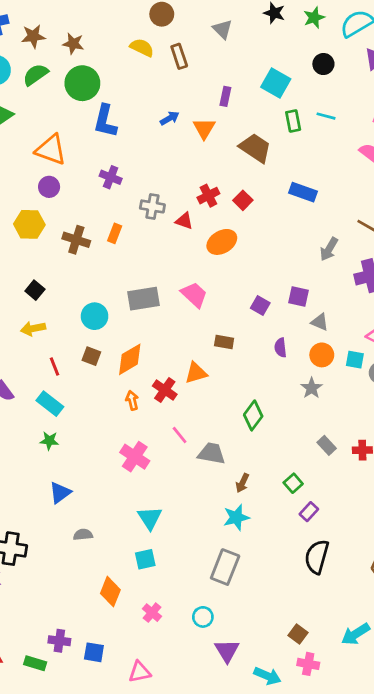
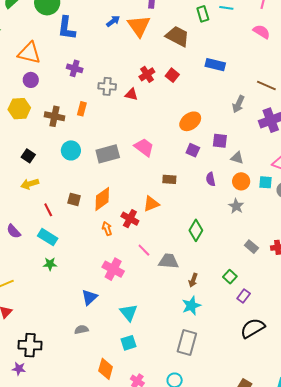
orange triangle: (204, 128) -> (139, 26), size x1.4
orange ellipse: (222, 242) -> (190, 121), moved
cyan circle: (95, 316) -> (71, 150), moved
blue triangle: (60, 493) -> (89, 297), moved
black semicircle: (317, 557) -> (253, 328), turned 50

